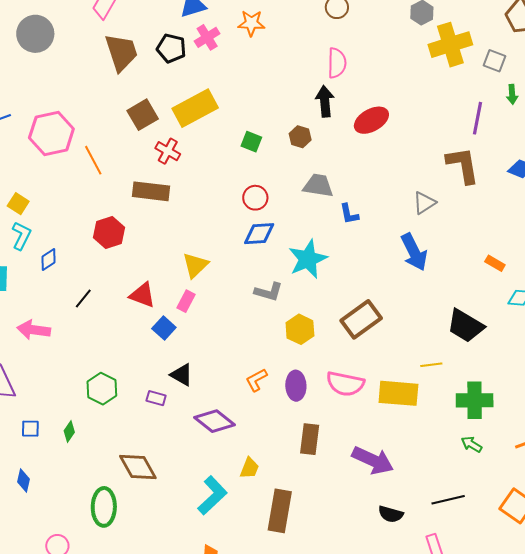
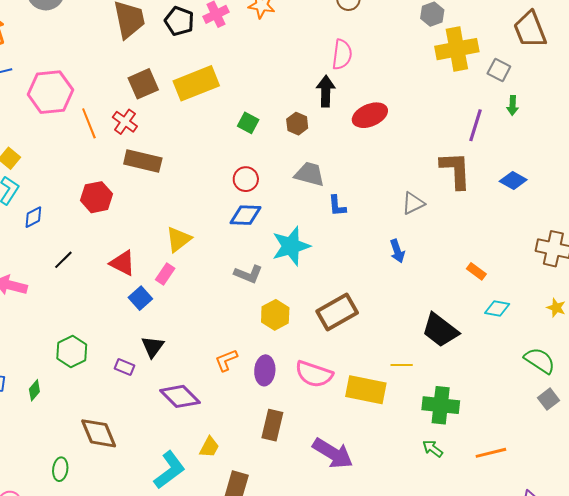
red cross: (168, 151) -> (125, 122), moved
blue arrow: (414, 252) -> (397, 251), size x0.6
black triangle: (182, 375) -> (153, 347), turned 30
green ellipse: (104, 507) -> (60, 469), size x0.6

